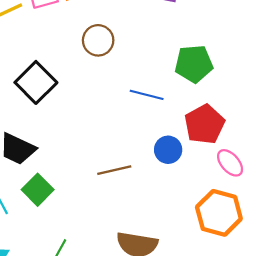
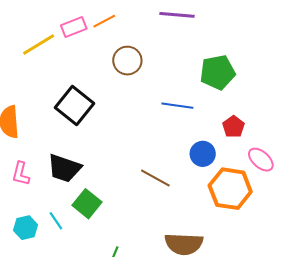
red pentagon: (205, 124) -> (234, 127), size x0.6
brown line: (114, 170) -> (155, 178), turned 48
orange hexagon: (219, 213) -> (230, 189), moved

